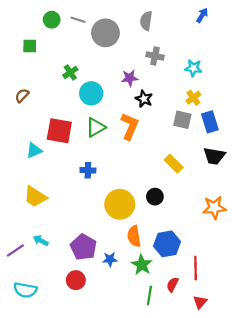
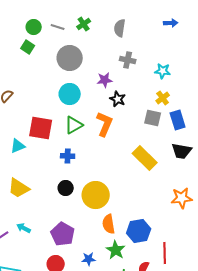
blue arrow: (202, 15) -> (171, 23), turned 56
gray circle: (105, 33) -> (70, 58), moved
green square: (30, 46) -> (28, 47), moved, turned 32
green cross: (70, 72) -> (84, 24), moved
yellow rectangle: (174, 164) -> (145, 158), size x1.4
blue cross: (88, 170) -> (68, 156), moved
black circle: (155, 197) -> (66, 188), moved
blue star: (110, 259) -> (89, 259), moved

